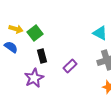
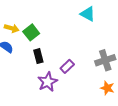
cyan triangle: (100, 33) -> (88, 14), moved
purple star: (34, 78) -> (48, 82), moved

